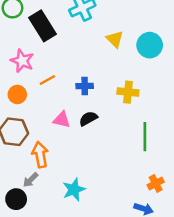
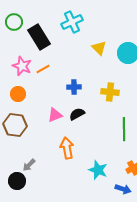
orange line: (47, 80) -> (43, 69), moved
pink triangle: (62, 120) -> (55, 115), turned -35
orange arrow: (40, 155) -> (67, 148), moved
cyan star: (74, 190) -> (98, 170), moved, turned -30

